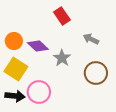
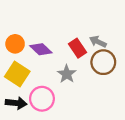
red rectangle: (62, 16) -> (77, 48), moved
gray star: (62, 58) -> (67, 74), moved
brown circle: (96, 73) -> (103, 62), moved

